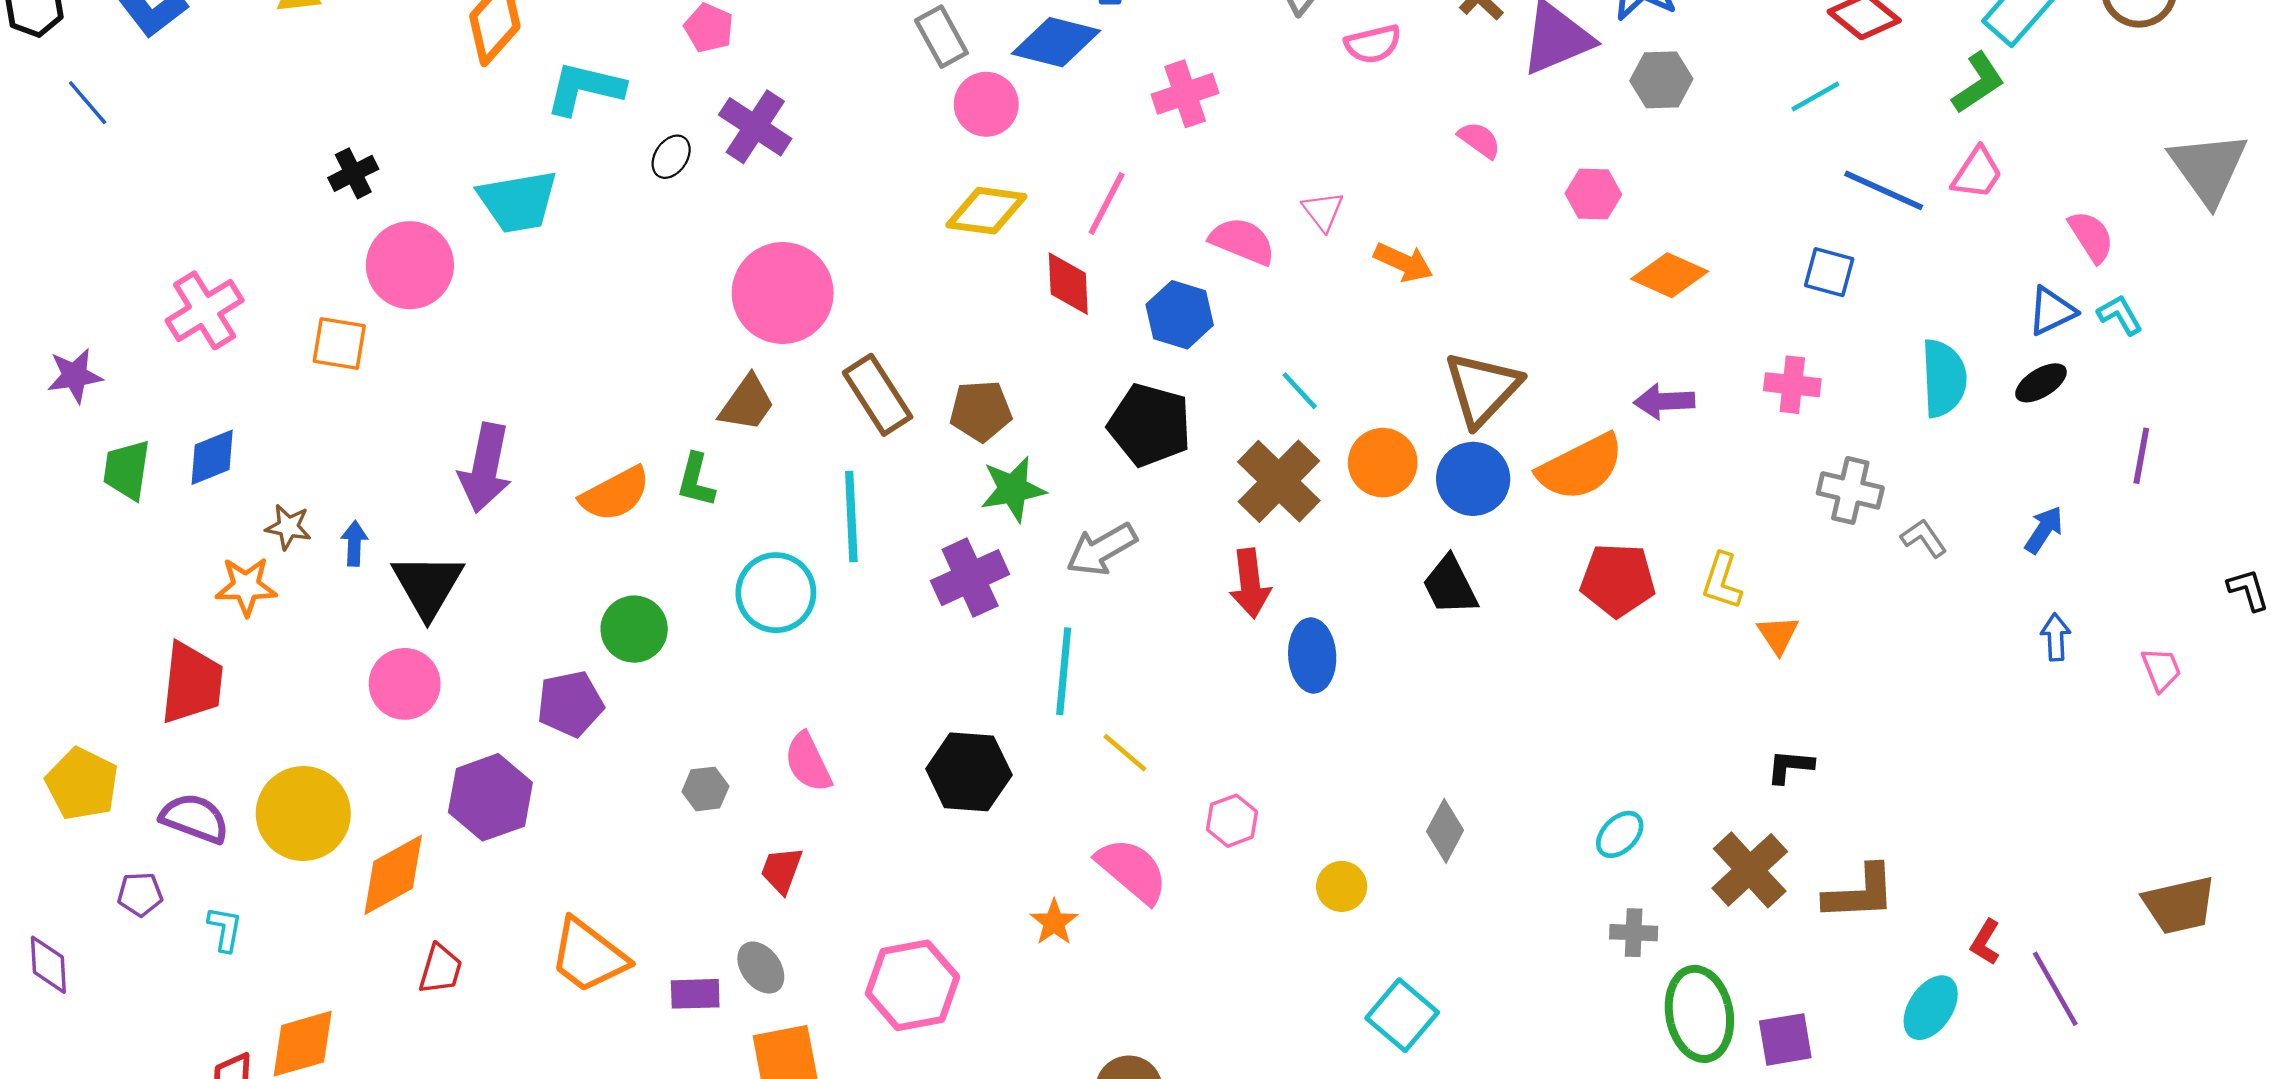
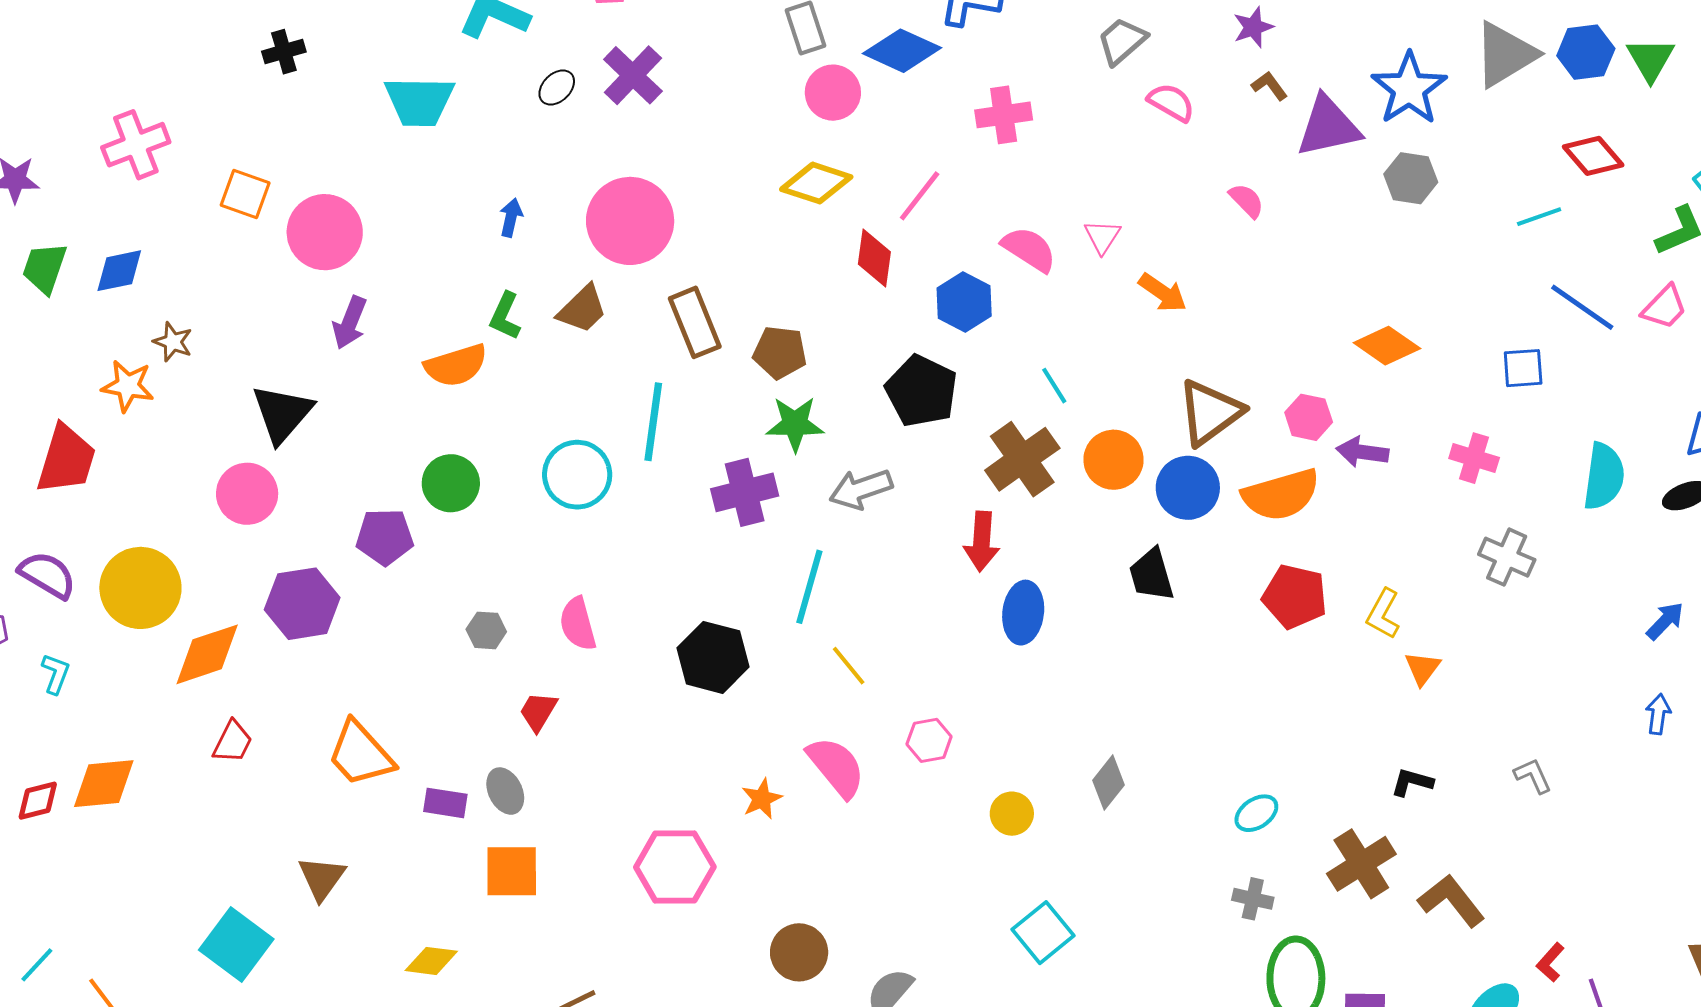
pink semicircle: (1373, 44) -> (1171, 102), turned -147
pink hexagon: (1593, 194) -> (1309, 417), moved
pink circle: (410, 265) -> (325, 232), moved
blue square: (1829, 272) -> (1523, 368), turned -30
purple arrow: (485, 468) -> (350, 323), size x0.7
green L-shape: (696, 480) -> (505, 316), moved
gray L-shape: (1924, 538) -> (1533, 776), moved
blue arrow: (354, 543) -> (511, 218), moved
brown L-shape: (1860, 893) -> (1451, 901), turned -136
pink hexagon: (913, 985) -> (675, 867), moved

